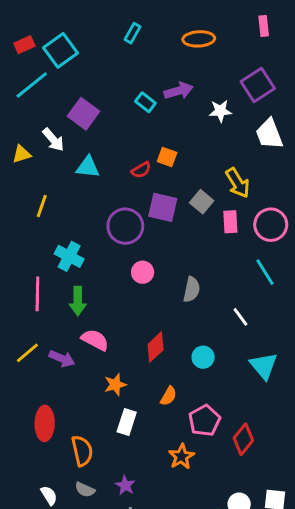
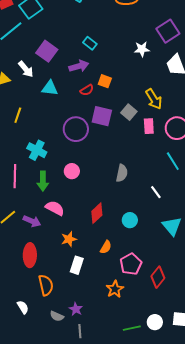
purple arrow: (179, 91) -> (79, 66), moved
pink circle: (143, 272) -> (72, 171), moved
red ellipse: (45, 423) -> (30, 255), moved
gray semicircle: (85, 490) -> (57, 316), moved
white semicircle: (49, 495) -> (23, 307), moved

